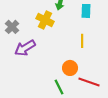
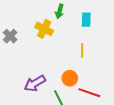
purple arrow: (25, 48) -> (35, 83), moved

